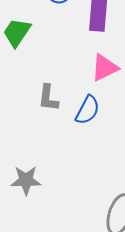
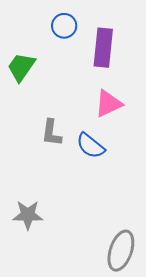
blue semicircle: (87, 110) -> (91, 146), turned 100

